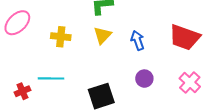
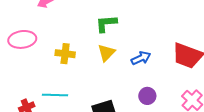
pink ellipse: (17, 23) -> (22, 39), turned 36
blue arrow: (138, 40) -> (141, 58), turned 84

